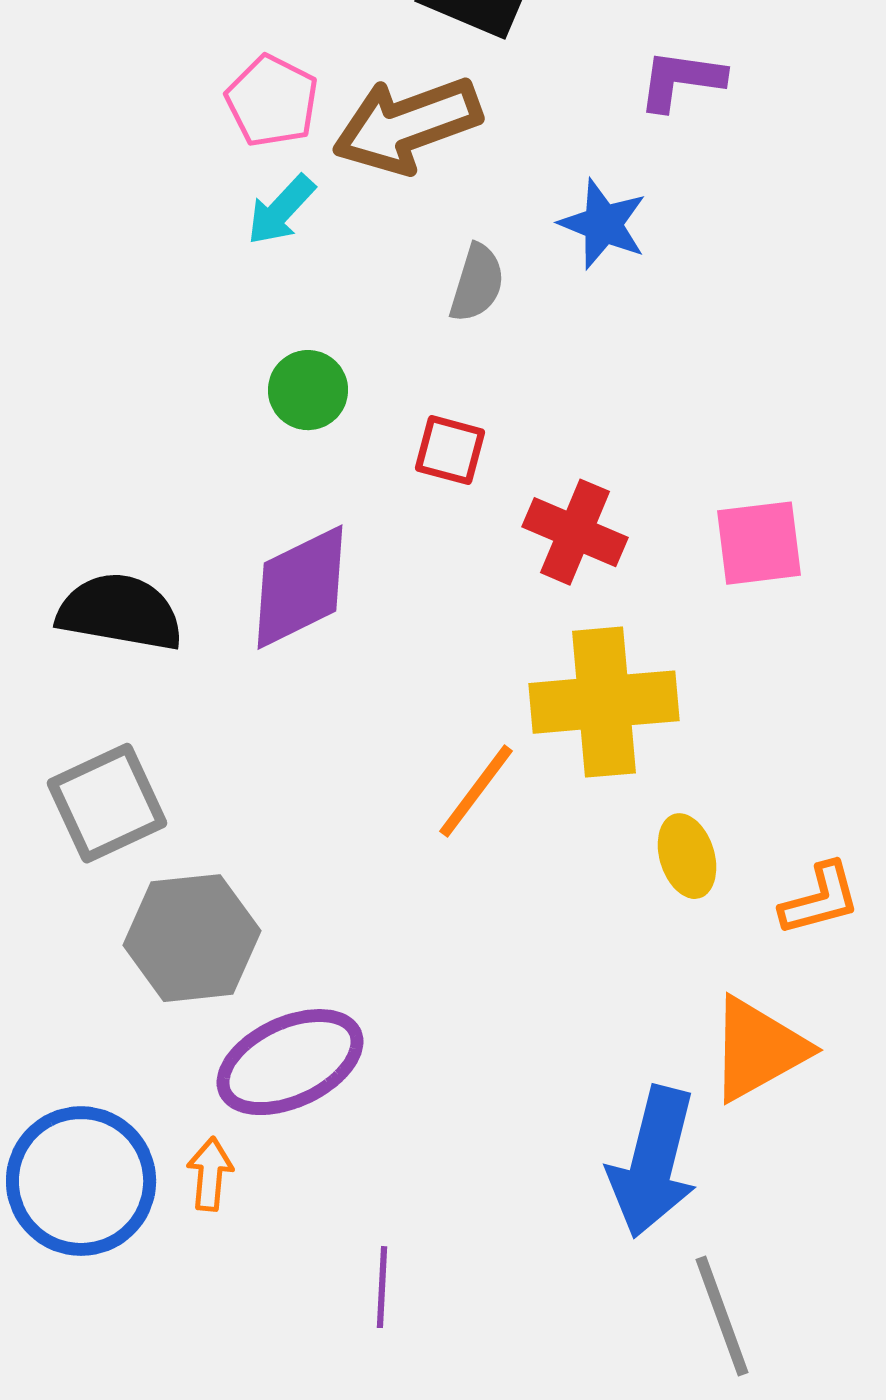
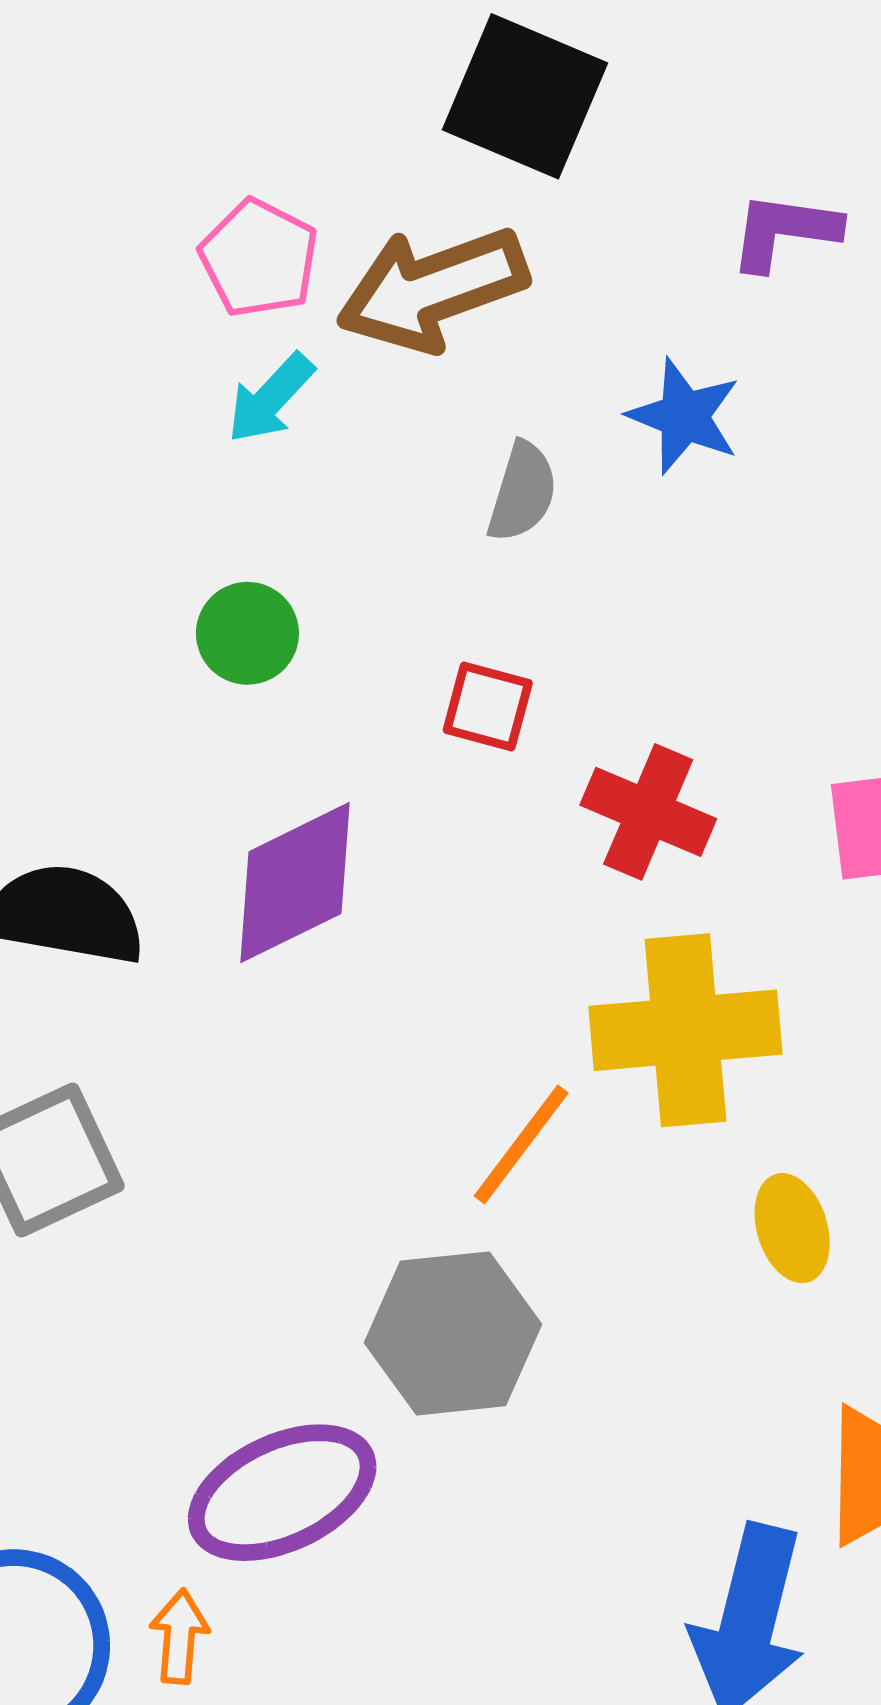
green circle: (308, 390) -> (247, 633), moved
gray hexagon: (192, 938) -> (453, 1333), moved

